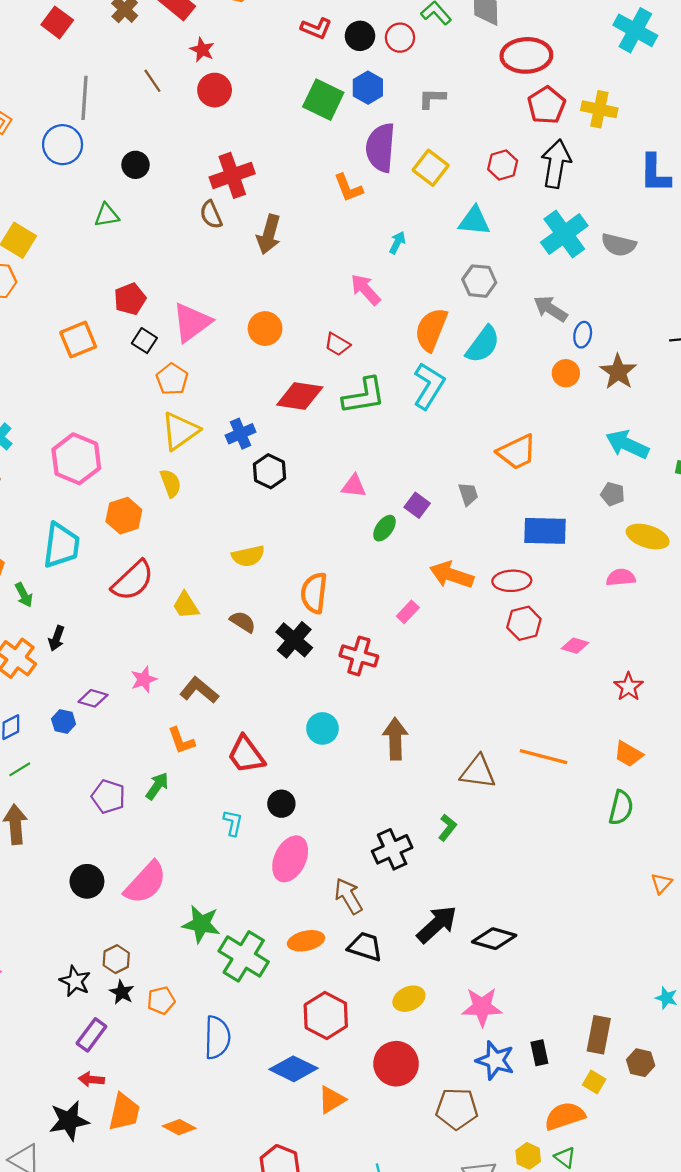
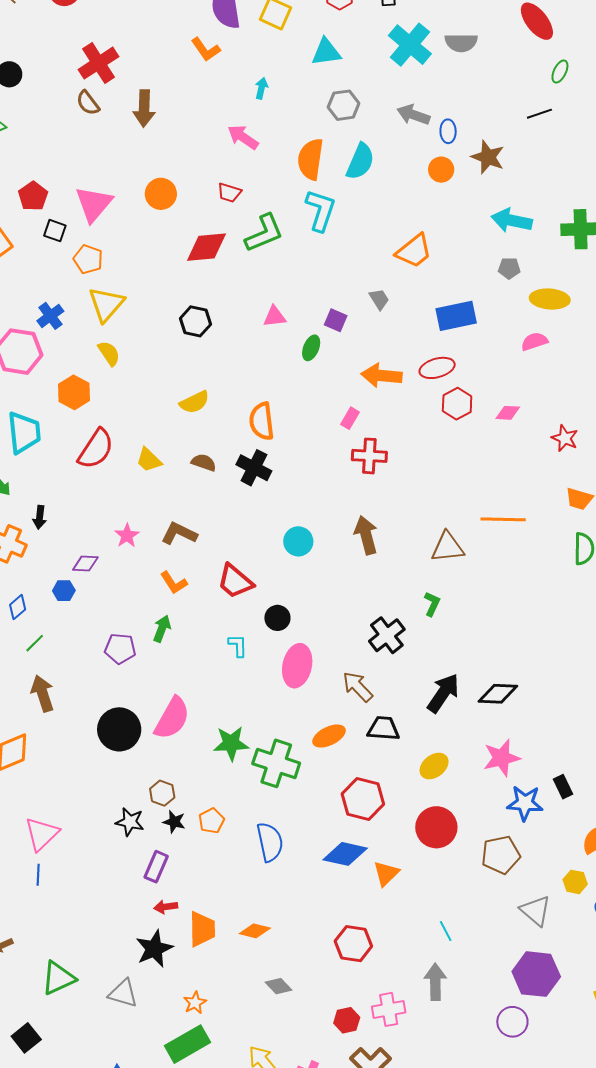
blue cross: (241, 434) -> (50, 316), moved
red cross: (359, 656) -> (369, 456), moved
black circle: (87, 881) -> (119, 729), size x1.4

